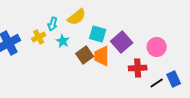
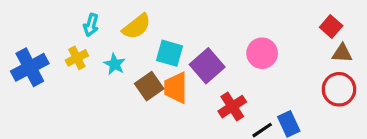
cyan arrow: (53, 24) -> (91, 25), moved
pink circle: (157, 47) -> (262, 53), moved
red cross: (138, 68) -> (232, 107), turned -30

